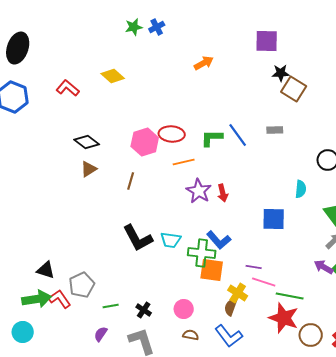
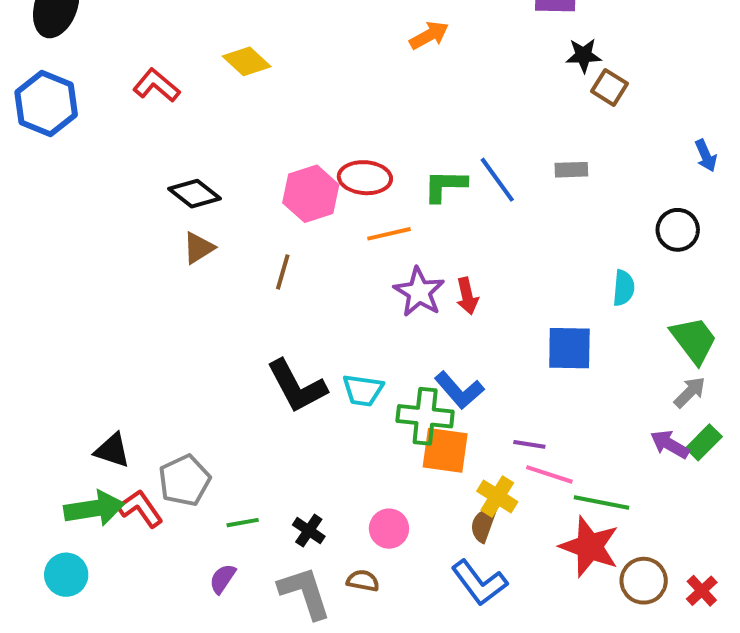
brown square: (294, 89) -> (610, 87), size x0.7
brown semicircle: (191, 335) -> (363, 581), moved

